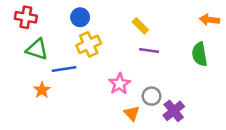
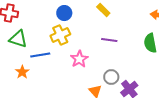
blue circle: (80, 17) -> (64, 13), moved
yellow rectangle: (140, 26) -> (103, 10), moved
pink star: (120, 84) -> (79, 59), moved

